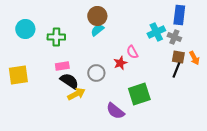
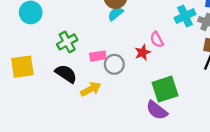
green cross: (56, 37) -> (67, 42), moved, turned -30
pink rectangle: (62, 66) -> (98, 56), moved
black semicircle: (69, 81) -> (66, 74), moved
purple semicircle: (115, 111) -> (157, 110), moved

